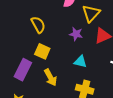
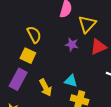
yellow square: (42, 51) -> (28, 56), moved
cyan triangle: (80, 62) -> (71, 81), moved

